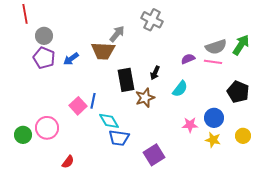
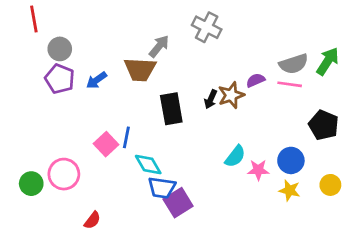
cyan semicircle: (180, 89) -> (235, 156), moved
brown star: (145, 98) -> (231, 95), moved
purple square: (154, 155) -> (178, 203), moved

